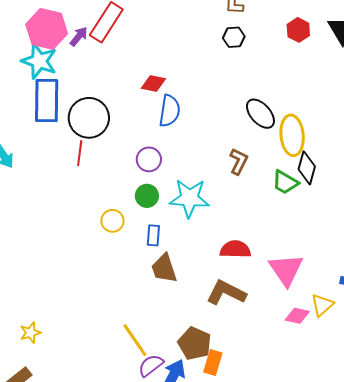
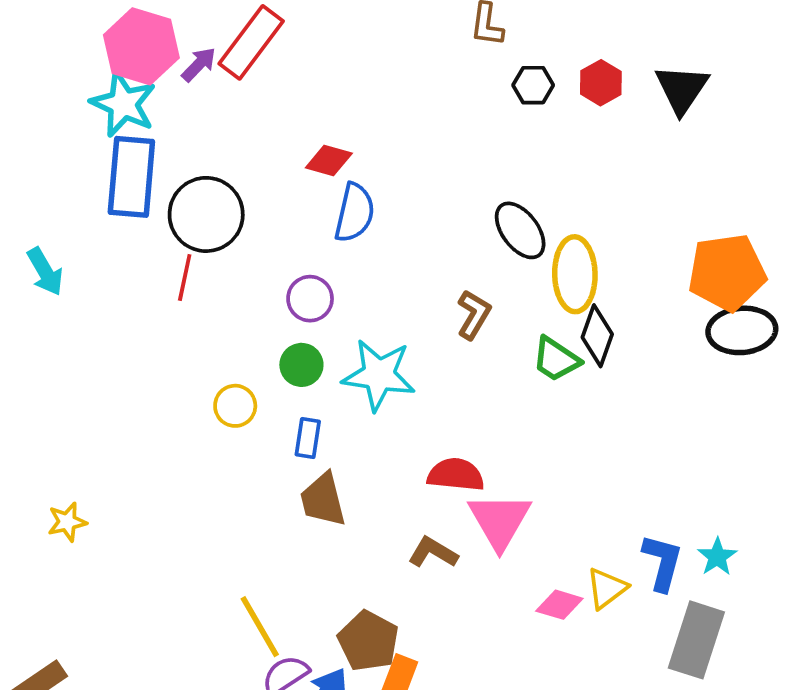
black hexagon: (234, 37) -> (533, 85), moved
pink triangle: (286, 270) -> (500, 521), moved
brown L-shape: (226, 293) -> (433, 553), size x0.7
yellow star: (30, 333) -> (67, 522), moved

